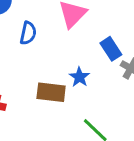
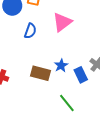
blue rectangle: (111, 49) -> (81, 75), moved

